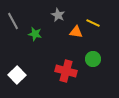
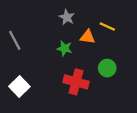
gray line: (13, 21) -> (15, 40), moved
green star: (35, 34) -> (64, 48), moved

